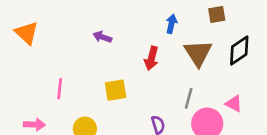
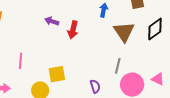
red arrow: (151, 58) -> (73, 30), moved
yellow square: (116, 90) -> (57, 74), moved
pink triangle: (234, 104) -> (158, 79), moved

